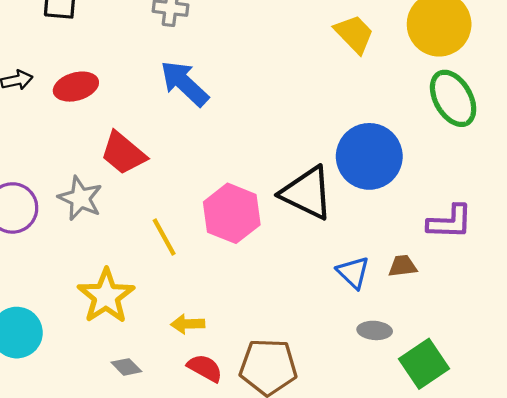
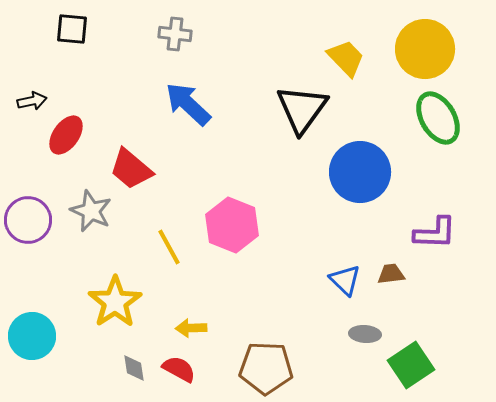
red ellipse: (76, 87) -> (66, 135), moved, turned -39
black triangle: (307, 193) -> (302, 109), moved, turned 40
gray diamond: (126, 367) -> (134, 368), turned 36
red semicircle: (205, 368) -> (179, 369), moved

